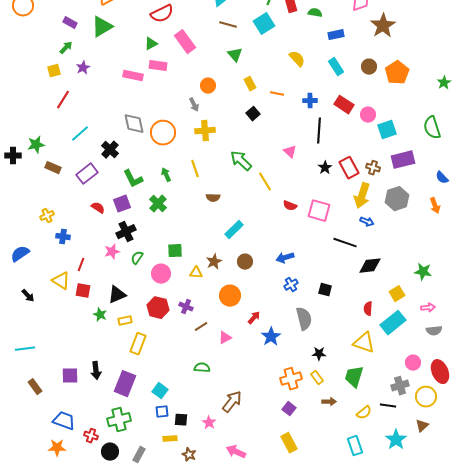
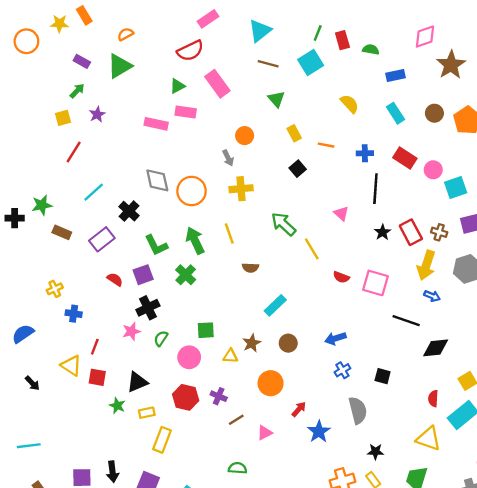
green arrow: (166, 175) -> (195, 241), size x1.6

